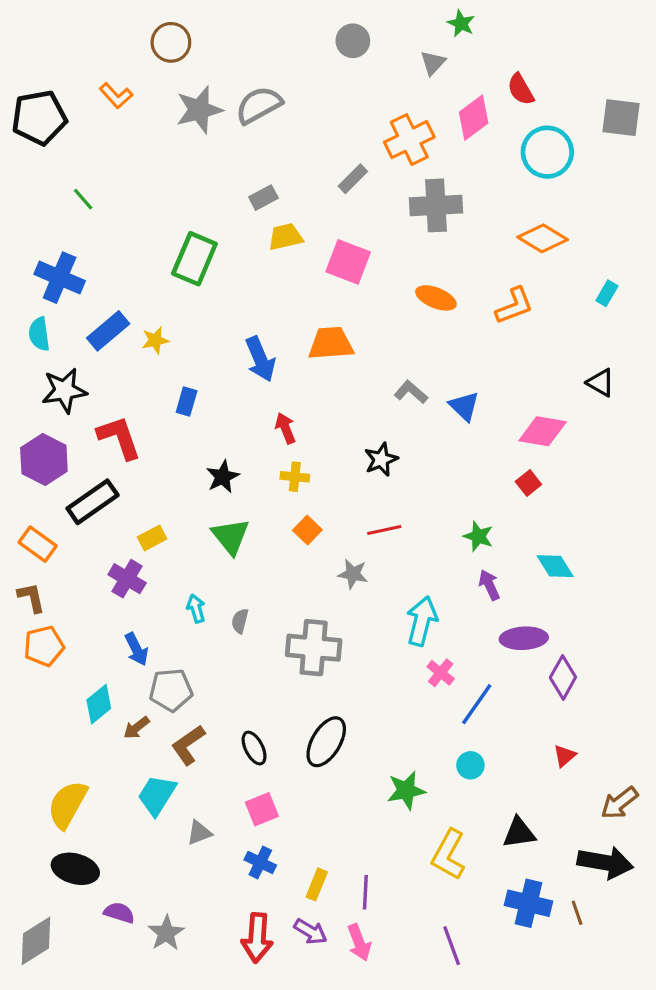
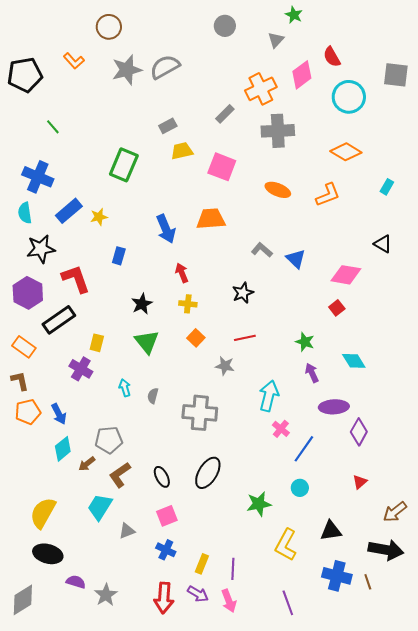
yellow rectangle: (152, 538) -> (97, 343), turned -48
blue arrow: (136, 649) -> (59, 414), moved

